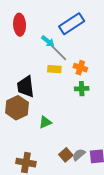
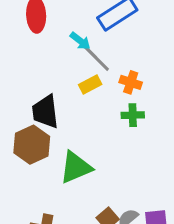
yellow rectangle: (54, 69) -> (90, 84), turned -32
green triangle: (45, 122) -> (76, 167), size x1.6

